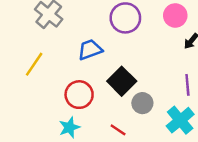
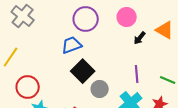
blue trapezoid: (90, 50) -> (72, 45), moved
red circle: (79, 95) -> (28, 87), moved

